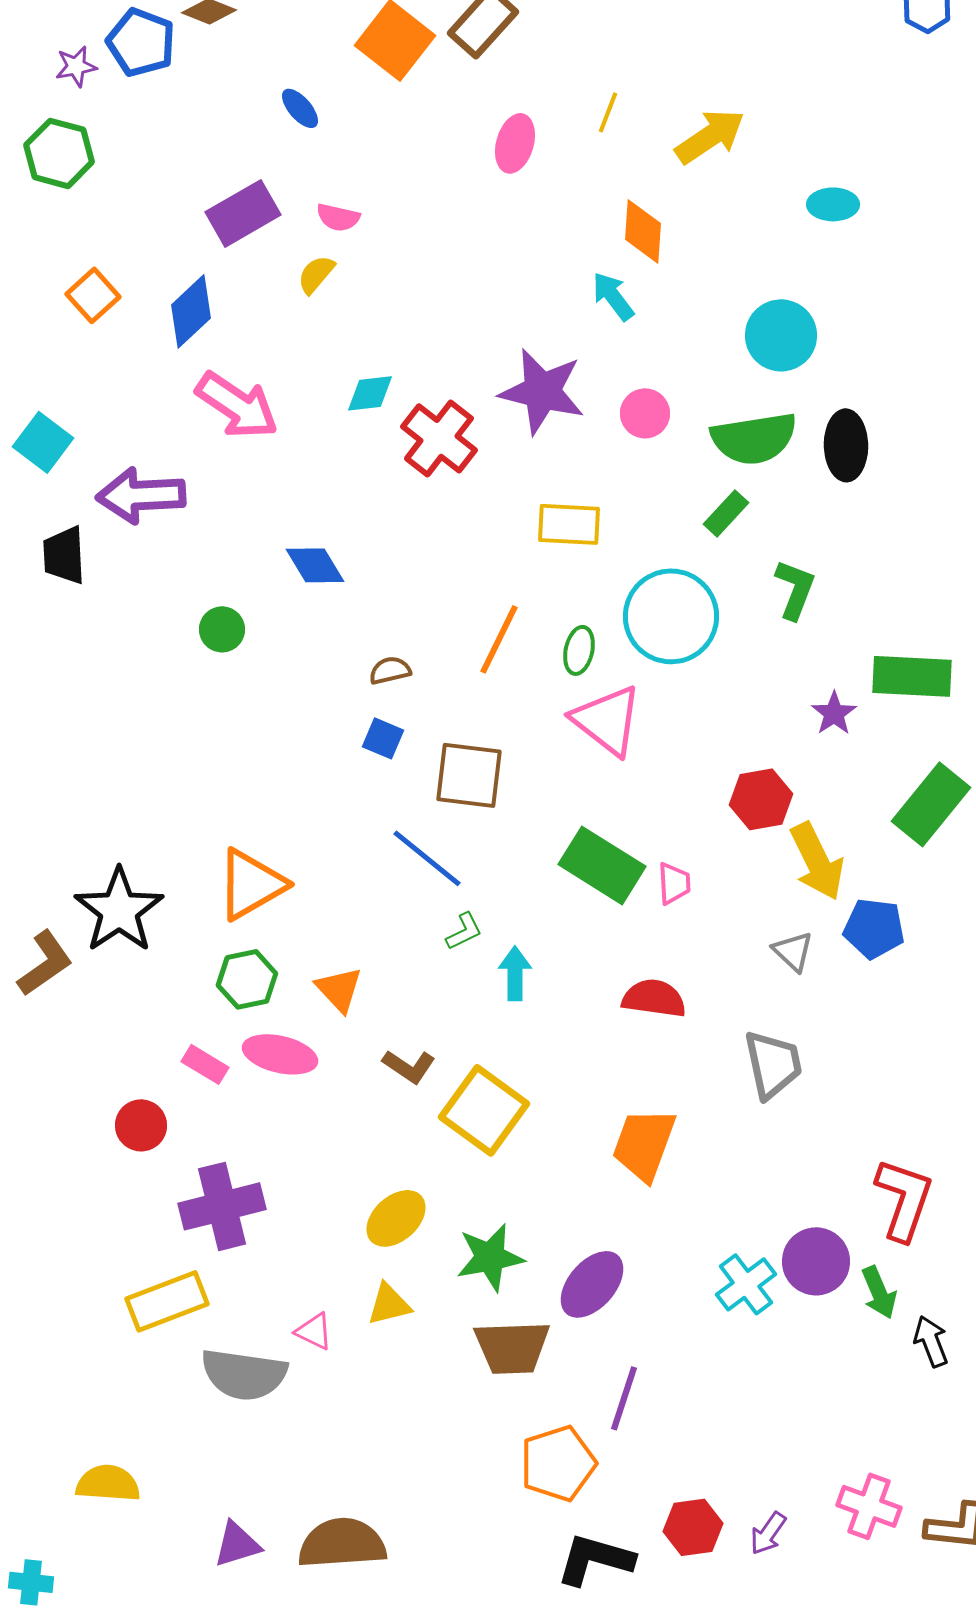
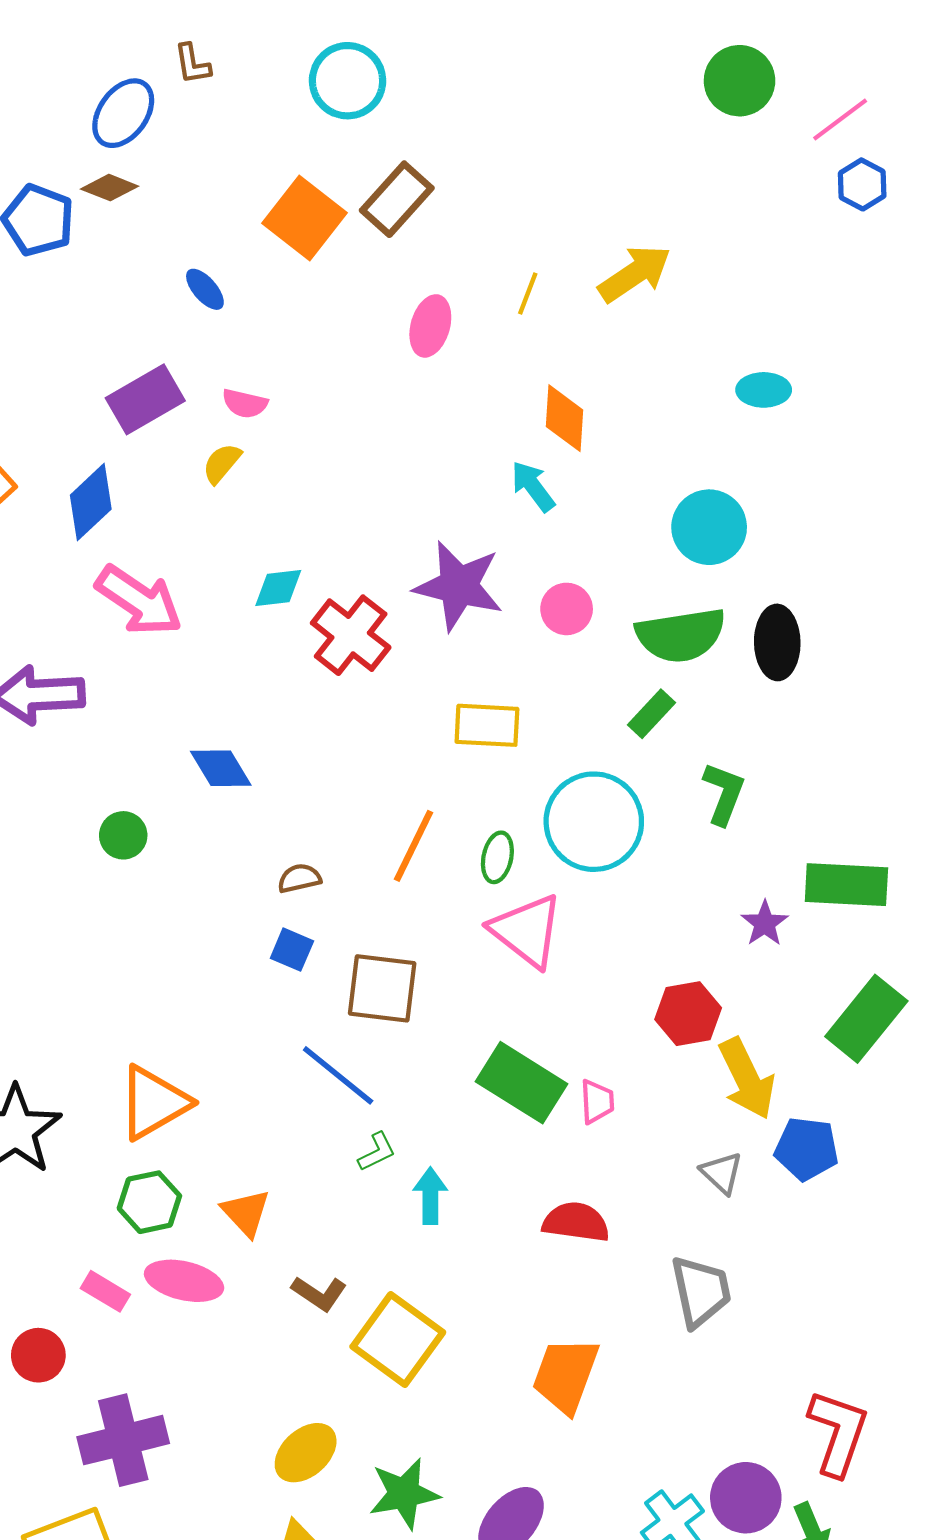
yellow arrow: (710, 136) -> (635, 274), moved

